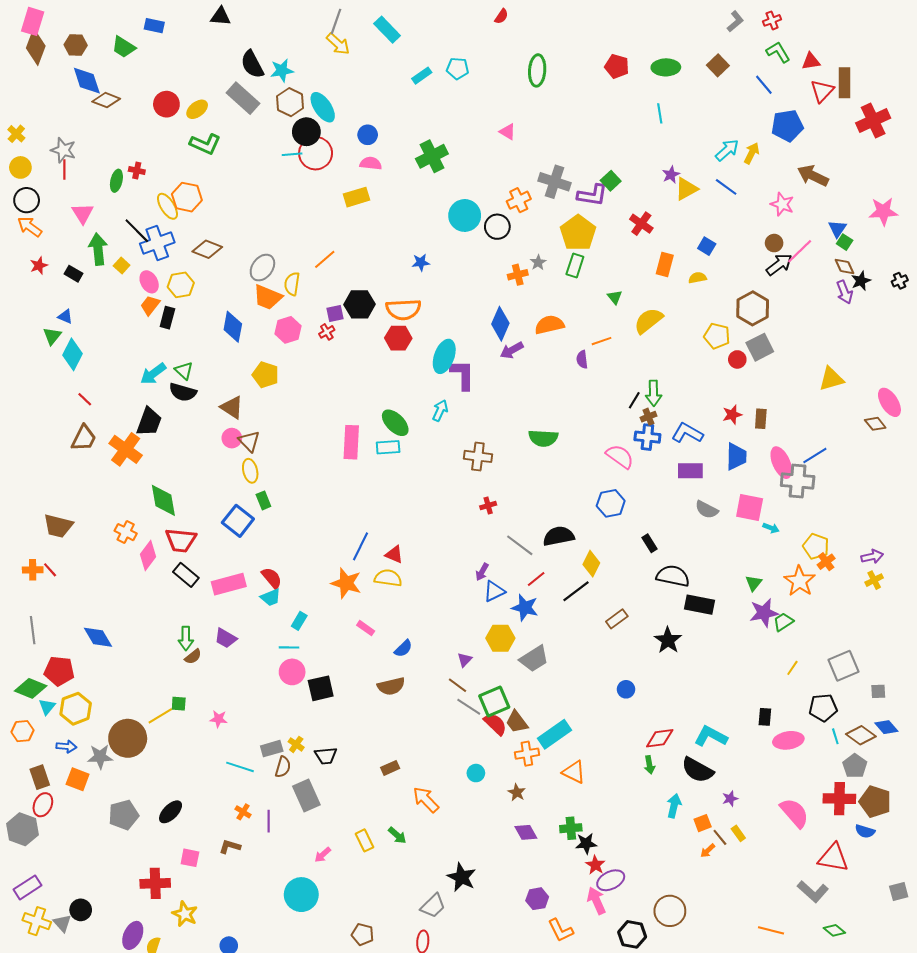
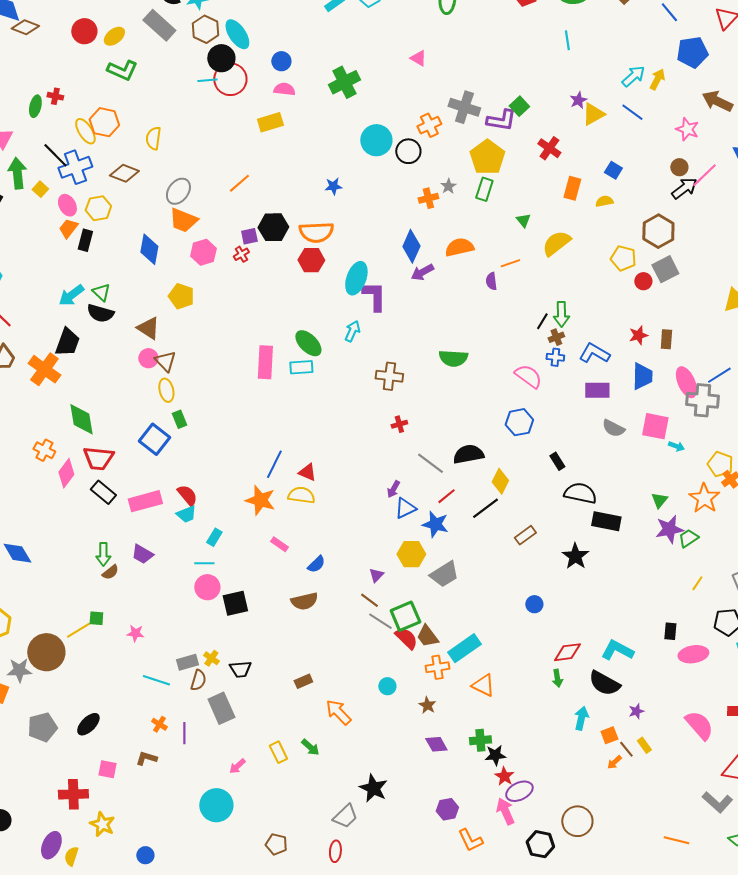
yellow semicircle: (292, 284) -> (153, 138), moved
blue cross: (647, 437) -> (555, 357), size x0.7

